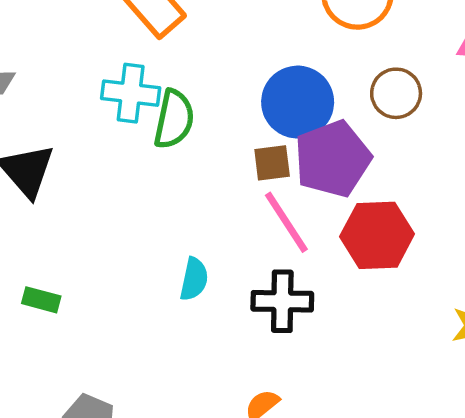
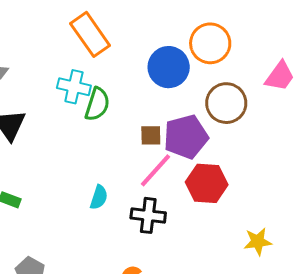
brown circle: (396, 93) -> (226, 103), size x1.4
blue circle: (298, 102) -> (169, 67), moved
pink line: (286, 222) -> (155, 170), turned 69

